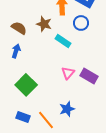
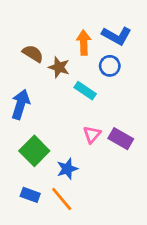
brown semicircle: (19, 28) -> (33, 54), moved
blue arrow: (16, 51) -> (21, 104), size x1.5
blue star: (67, 109) -> (67, 169), moved

